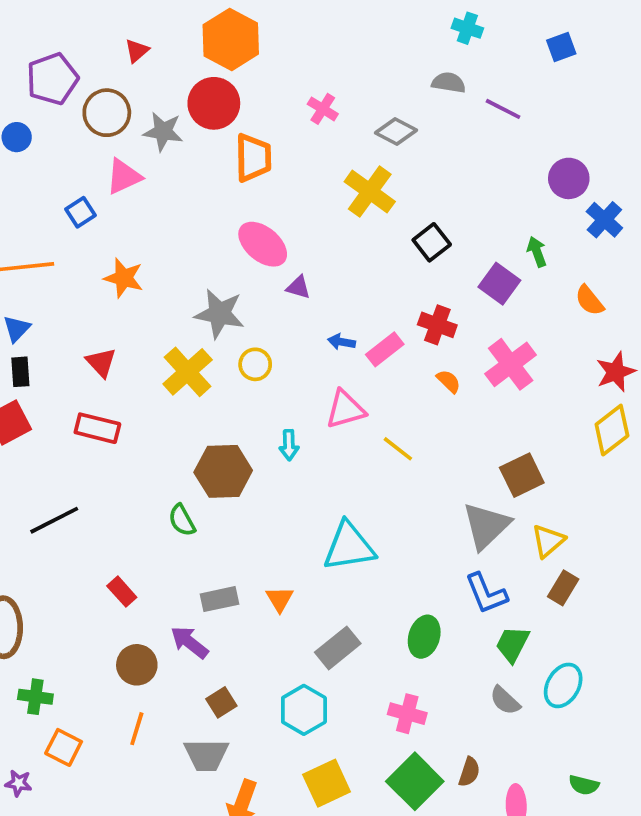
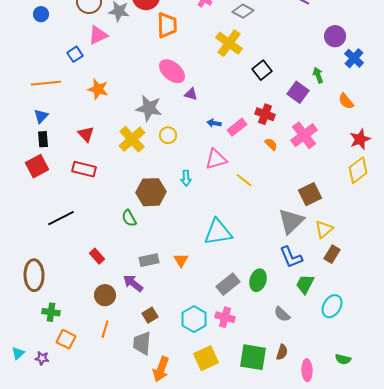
gray rectangle: (338, 648) -> (228, 284), moved
gray semicircle: (505, 700) -> (282, 314), moved
pink cross: (407, 714) -> (225, 317), moved
gray trapezoid: (206, 755) -> (142, 343), turned 95
green square: (415, 781) -> (253, 357), turned -36

